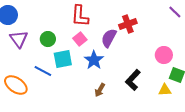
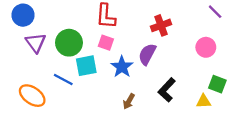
purple semicircle: (109, 38) -> (147, 54), moved
green circle: (48, 39) -> (69, 43), size x1.5
pink square: (80, 39) -> (106, 43), turned -32
pink circle: (164, 55) -> (206, 47), moved

